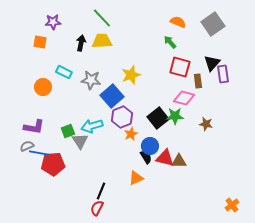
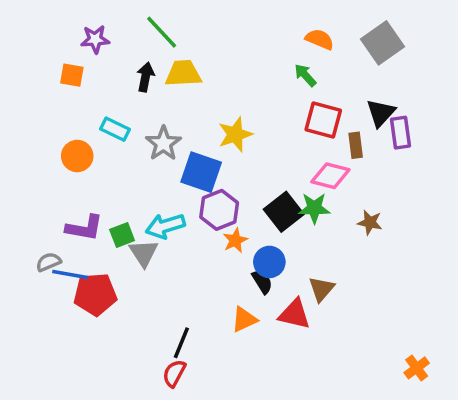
green line: (102, 18) -> (162, 32), moved
gray star: (91, 80) -> (163, 143), turned 30
blue square: (112, 96) -> (201, 172), turned -30
purple L-shape: (34, 127) -> (84, 228), moved
red triangle: (165, 158) -> (295, 314), moved
brown triangle: (179, 161) -> (321, 289), turned -49

